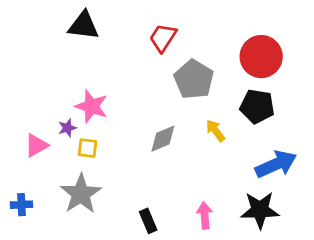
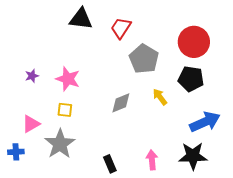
black triangle: (83, 26) -> (81, 19), moved
purple star: (67, 128) -> (32, 76), moved
pink triangle: (36, 145) -> (31, 124), moved

